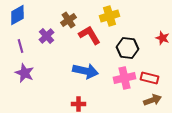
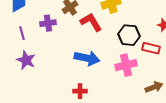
purple cross: (46, 36) -> (48, 23), turned 35
red rectangle: (149, 78) -> (151, 48), moved

